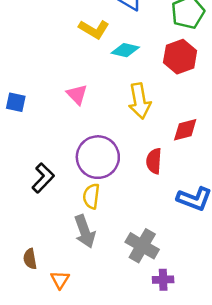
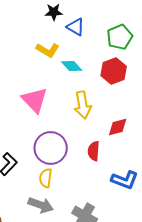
cyan diamond: (125, 50) -> (72, 66), turned 35
pink triangle: (77, 94) -> (35, 100), size x1.6
gray arrow: (85, 231) -> (41, 205), turned -50

